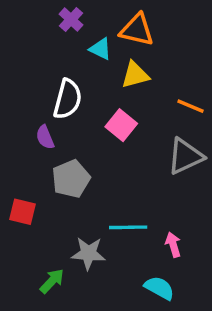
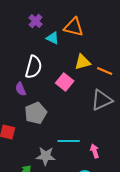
yellow triangle: (135, 75) -> (83, 62), moved

